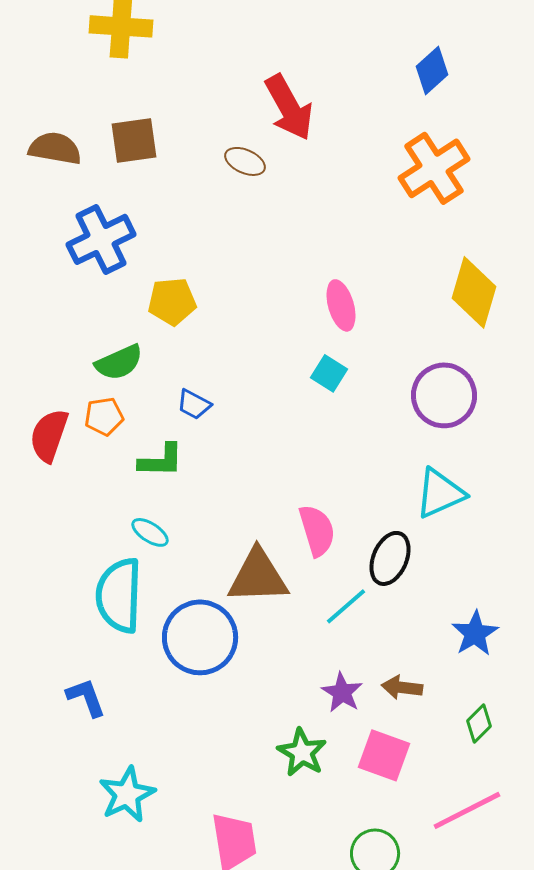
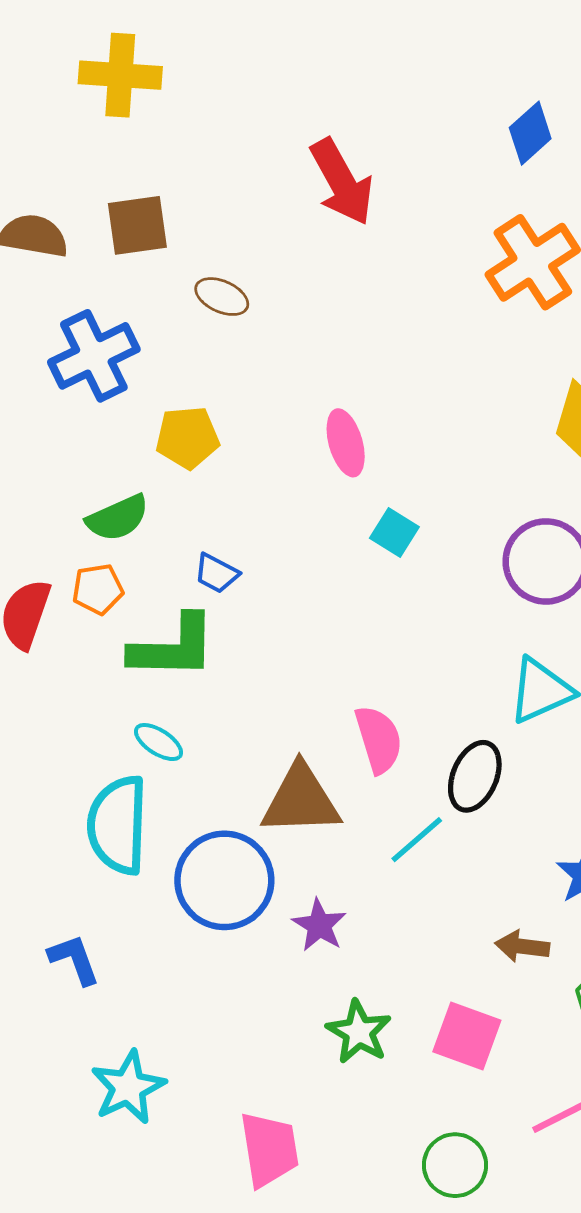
brown ellipse: (245, 161) -> (222, 297), moved
pink ellipse: (341, 305) -> (346, 443), moved
green L-shape: (161, 460) -> (173, 647), size x1.5
brown arrow: (402, 687) -> (522, 946), moved
purple star: (342, 692) -> (319, 925), moved

